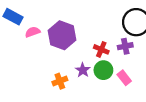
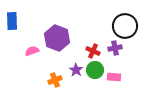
blue rectangle: (13, 17) -> (12, 21), turned 60
pink semicircle: (33, 32) -> (32, 51), moved
pink rectangle: (124, 78) -> (114, 77), turned -48

